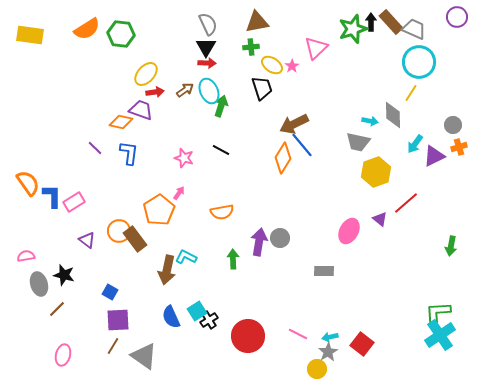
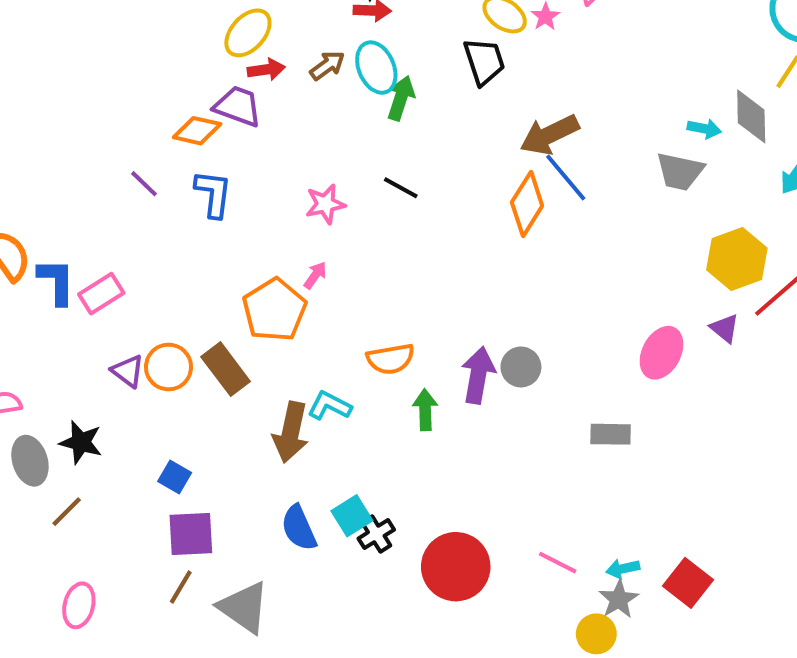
pink star: (184, 158) -> (325, 204), turned -30
yellow hexagon: (376, 172) -> (737, 259), moved
orange semicircle: (222, 212) -> (391, 359), moved
orange circle: (119, 231) -> (169, 367), moved

